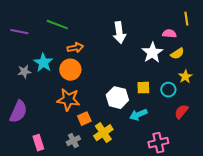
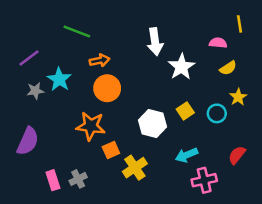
purple line: (19, 32) -> (29, 58), moved, turned -48
white star: (152, 53) -> (181, 67), moved
orange circle: (70, 70) -> (107, 88), moved
yellow square: (143, 88) -> (185, 111), turned -32
red semicircle: (181, 112) -> (237, 155), moved
cyan arrow: (138, 115) -> (187, 155), moved
gray cross: (73, 141) -> (78, 179), moved

